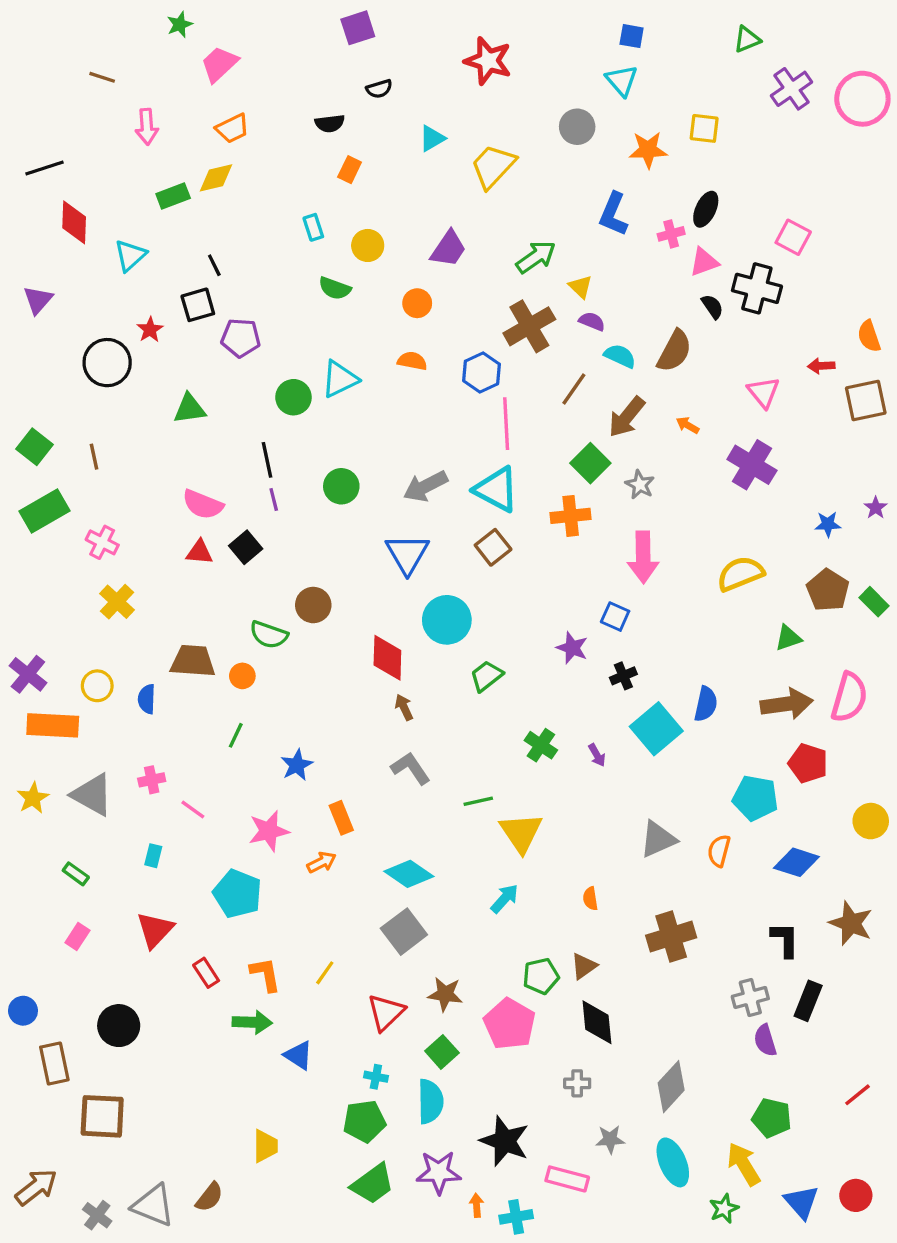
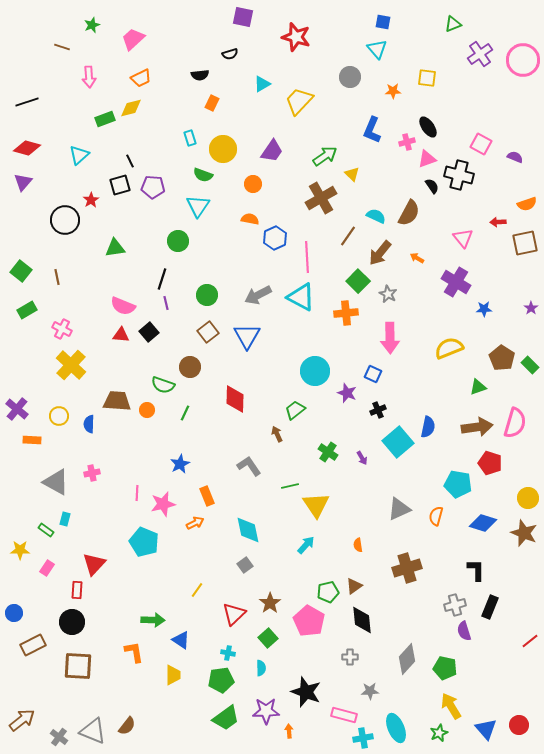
green star: (180, 24) -> (92, 25), moved
purple square: (358, 28) -> (243, 17), moved, turned 30
orange star: (648, 150) -> (393, 91), size x0.7
black ellipse: (706, 209) -> (428, 127), turned -60
red diamond: (74, 222) -> (27, 148), moved, turned -76
yellow circle: (368, 245) -> (223, 149), size x1.4
purple semicircle: (592, 321) -> (515, 157), moved
orange semicircle: (869, 336) -> (527, 204), turned -90
purple pentagon: (241, 338) -> (153, 187), moved
blue hexagon: (481, 372) -> (275, 238), moved
cyan triangle: (340, 379) -> (198, 206), moved, turned -30
black line: (267, 460) -> (162, 279), turned 30
green rectangle: (44, 511) -> (27, 310), size x0.7
blue star: (828, 524) -> (484, 309), moved
brown square: (493, 547) -> (208, 332), moved
yellow cross: (117, 602) -> (71, 365), size x1.4
cyan circle: (447, 620) -> (315, 371), moved
brown arrow: (404, 707) -> (277, 434), moved
orange rectangle: (53, 725) -> (32, 440), size x0.6
green line: (236, 735) -> (185, 413), moved
yellow star: (33, 798) -> (20, 550), moved, turned 30
pink line: (193, 810) -> (137, 493), moved, turned 56
cyan rectangle: (153, 856) -> (65, 519), moved
cyan diamond: (409, 874) -> (248, 530), turned 44
brown star: (851, 923) -> (524, 533), moved
gray square: (404, 932) -> (245, 565), size x0.6
red rectangle: (206, 973) -> (77, 590), moved, turned 36
orange L-shape: (265, 974) -> (134, 652), moved
brown star: (445, 994) -> (270, 603), turned 30
brown rectangle: (54, 1063) -> (33, 645), turned 75
red line: (858, 1095) -> (530, 641), moved
cyan semicircle: (430, 1101) -> (261, 668), size x0.6
brown square: (102, 1116) -> (78, 666), moved
green pentagon: (772, 1118) -> (445, 668), moved
yellow trapezoid: (265, 1146) -> (173, 675), moved
cyan ellipse: (673, 1162) -> (396, 728), moved
cyan cross: (516, 1217) -> (363, 738), moved

